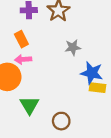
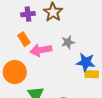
pink arrow: (23, 59) -> (41, 50), moved, size x1.5

